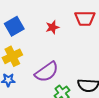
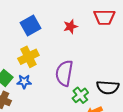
purple semicircle: (47, 72) -> (64, 73), turned 135

